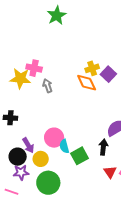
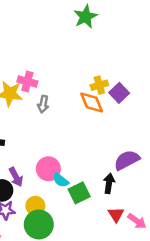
green star: (57, 15) -> (86, 17), moved
gray arrow: (48, 86) -> (43, 104), turned -152
cyan semicircle: (64, 146) -> (61, 180), turned -40
yellow circle: (41, 159) -> (35, 206), moved

